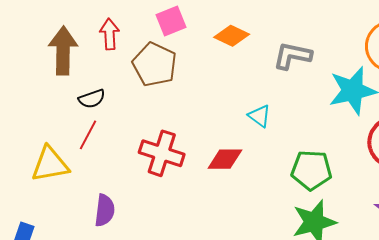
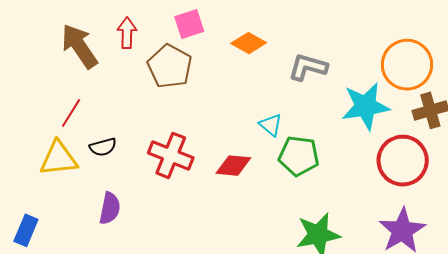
brown arrow: (63, 51) -> (79, 46), turned -39
black semicircle: (92, 99) -> (103, 147), moved
red line: (88, 135) -> (71, 113), moved
green pentagon: (311, 170) -> (299, 156), moved

